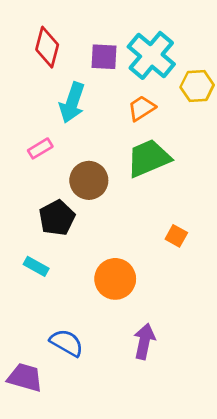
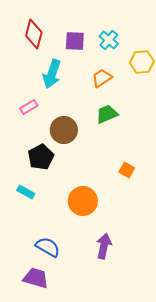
cyan cross: (151, 55) -> (109, 40), size x0.6
green trapezoid: (148, 158) -> (107, 114), size x0.7
purple trapezoid: (25, 377) -> (36, 278), moved

